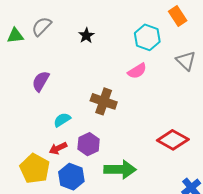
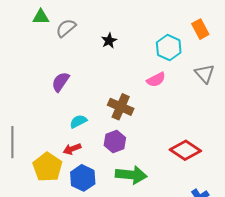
green triangle: (15, 36) -> (41, 17), moved
purple hexagon: (89, 144) -> (115, 141), moved

